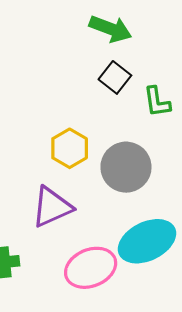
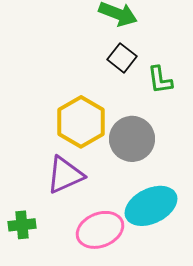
yellow hexagon: (70, 148) -> (81, 122), size x1.4

